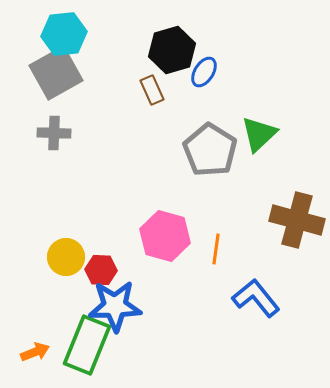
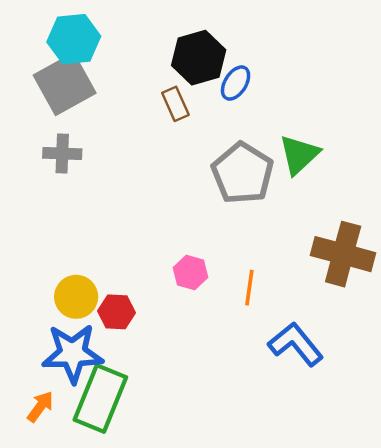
pink hexagon: (165, 236) -> (190, 273), size x0.6
blue star: (115, 306) -> (73, 353), moved
orange arrow: (35, 352) -> (40, 407), turned -32

